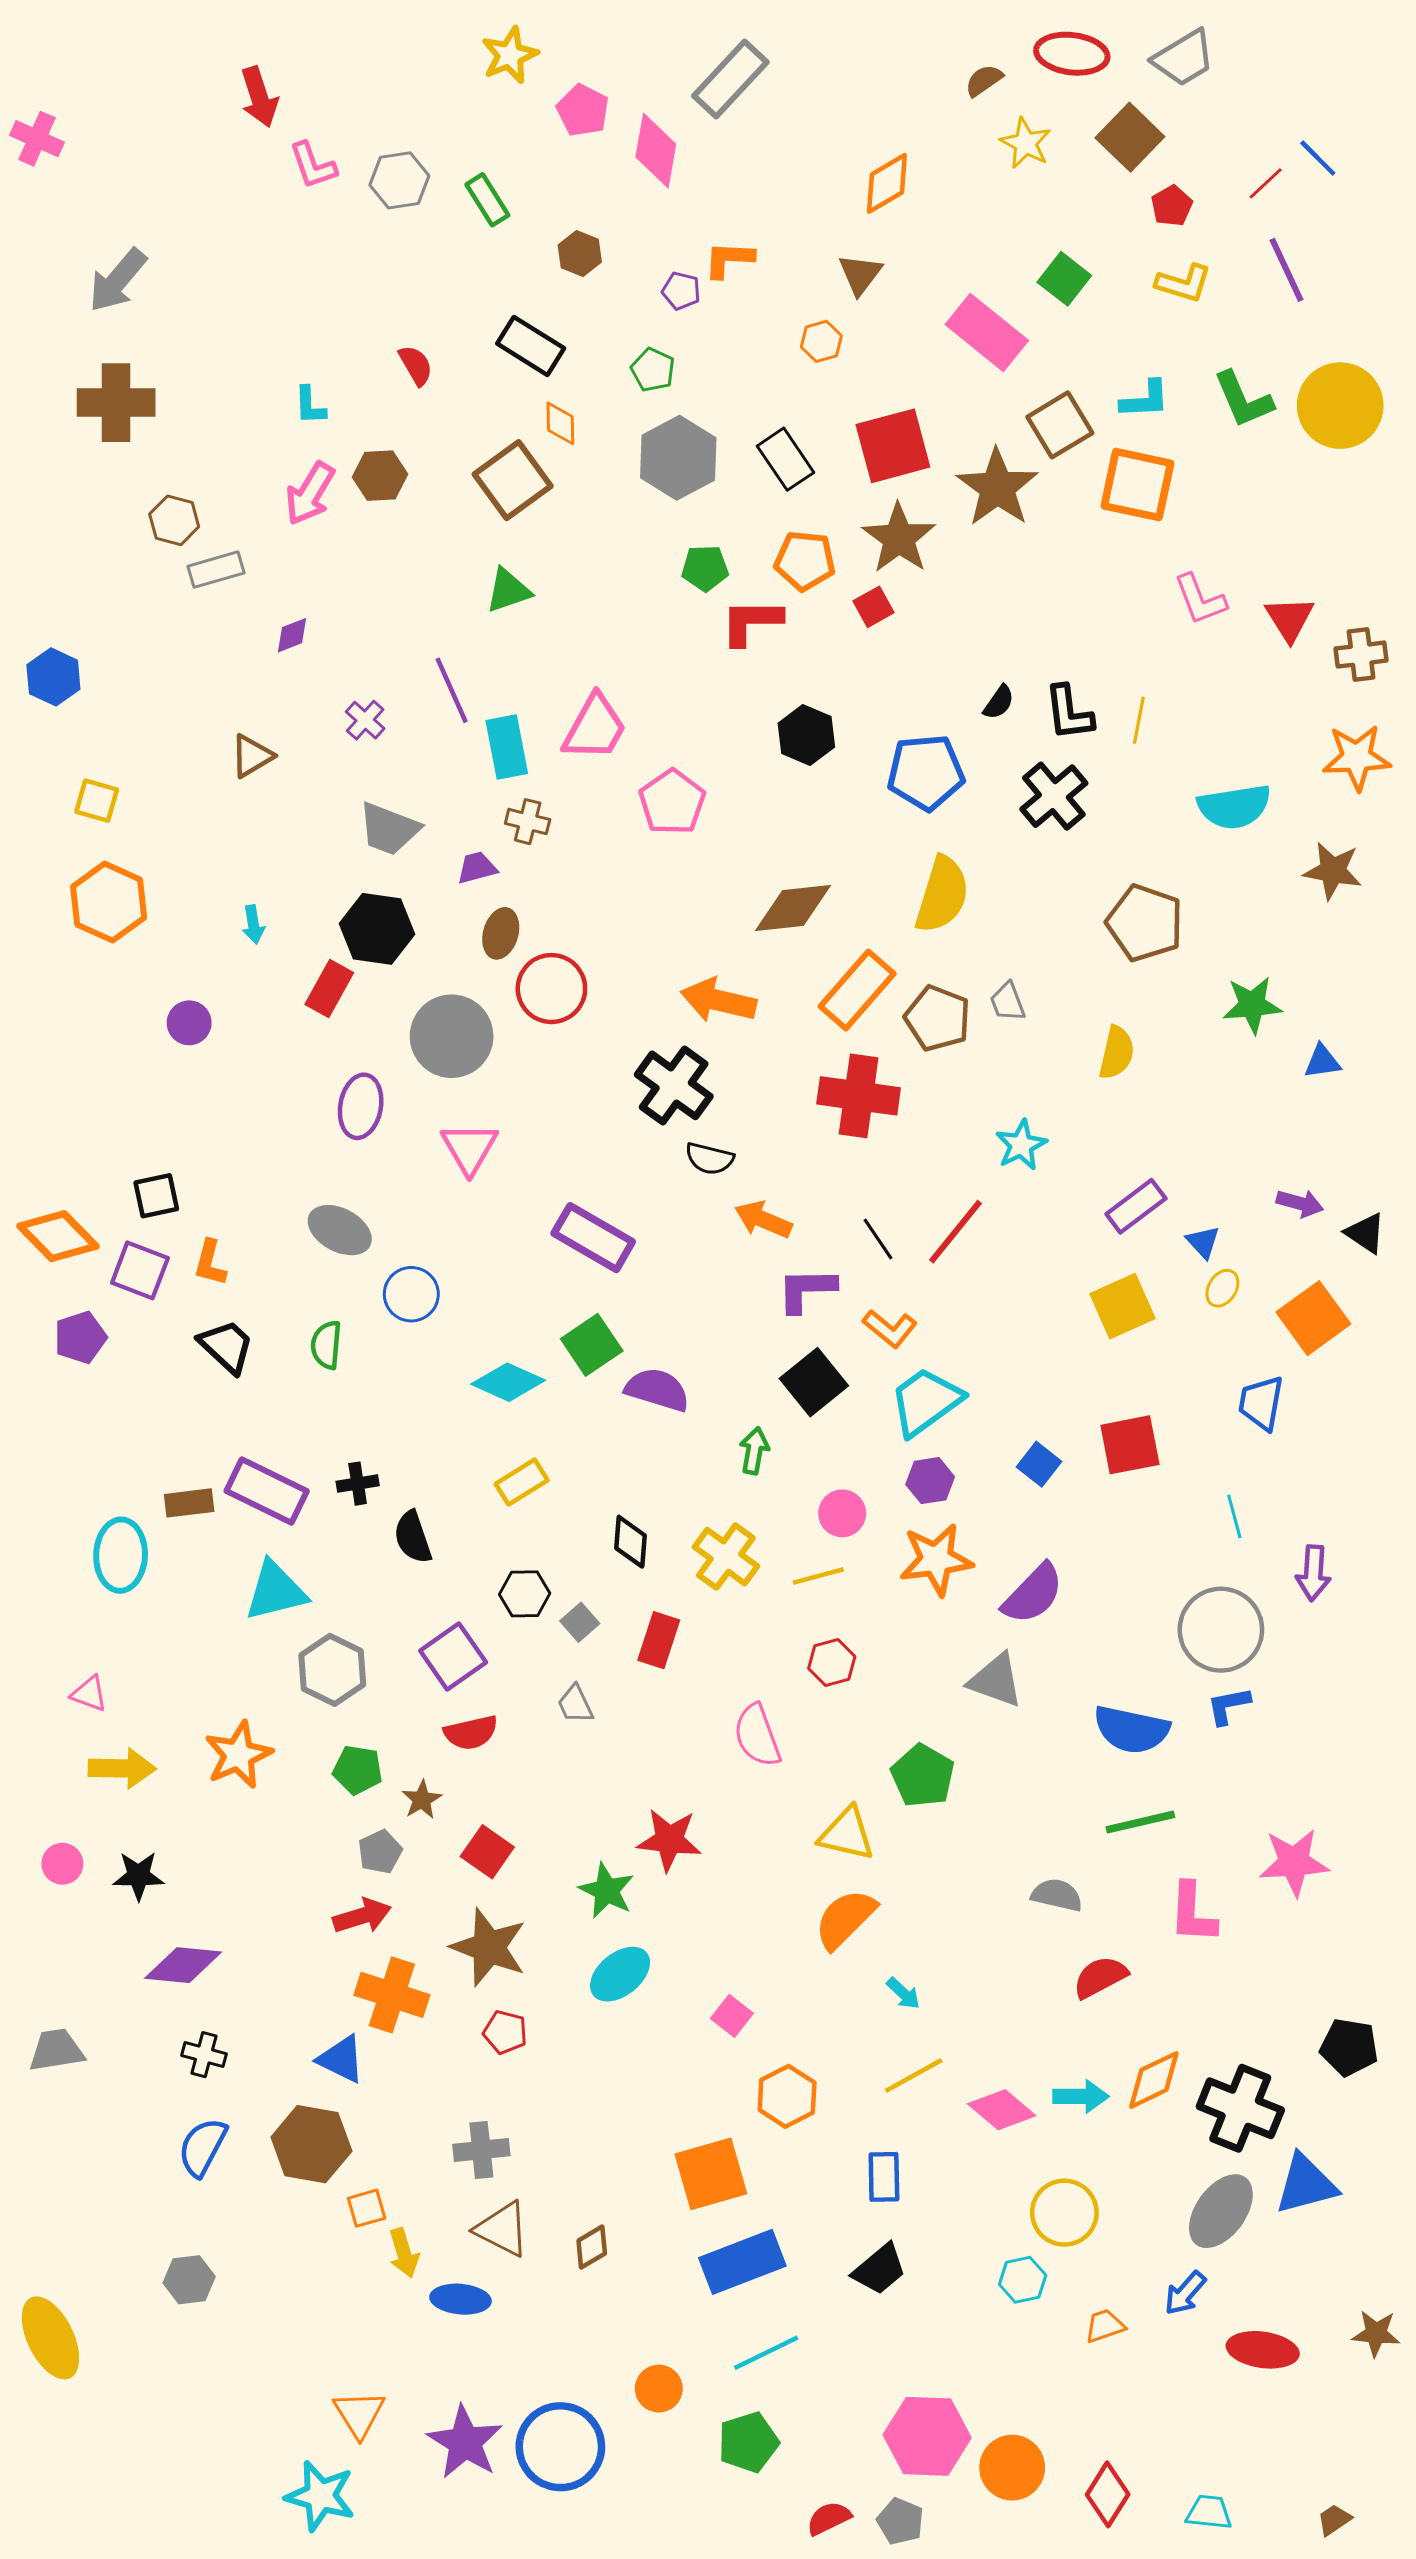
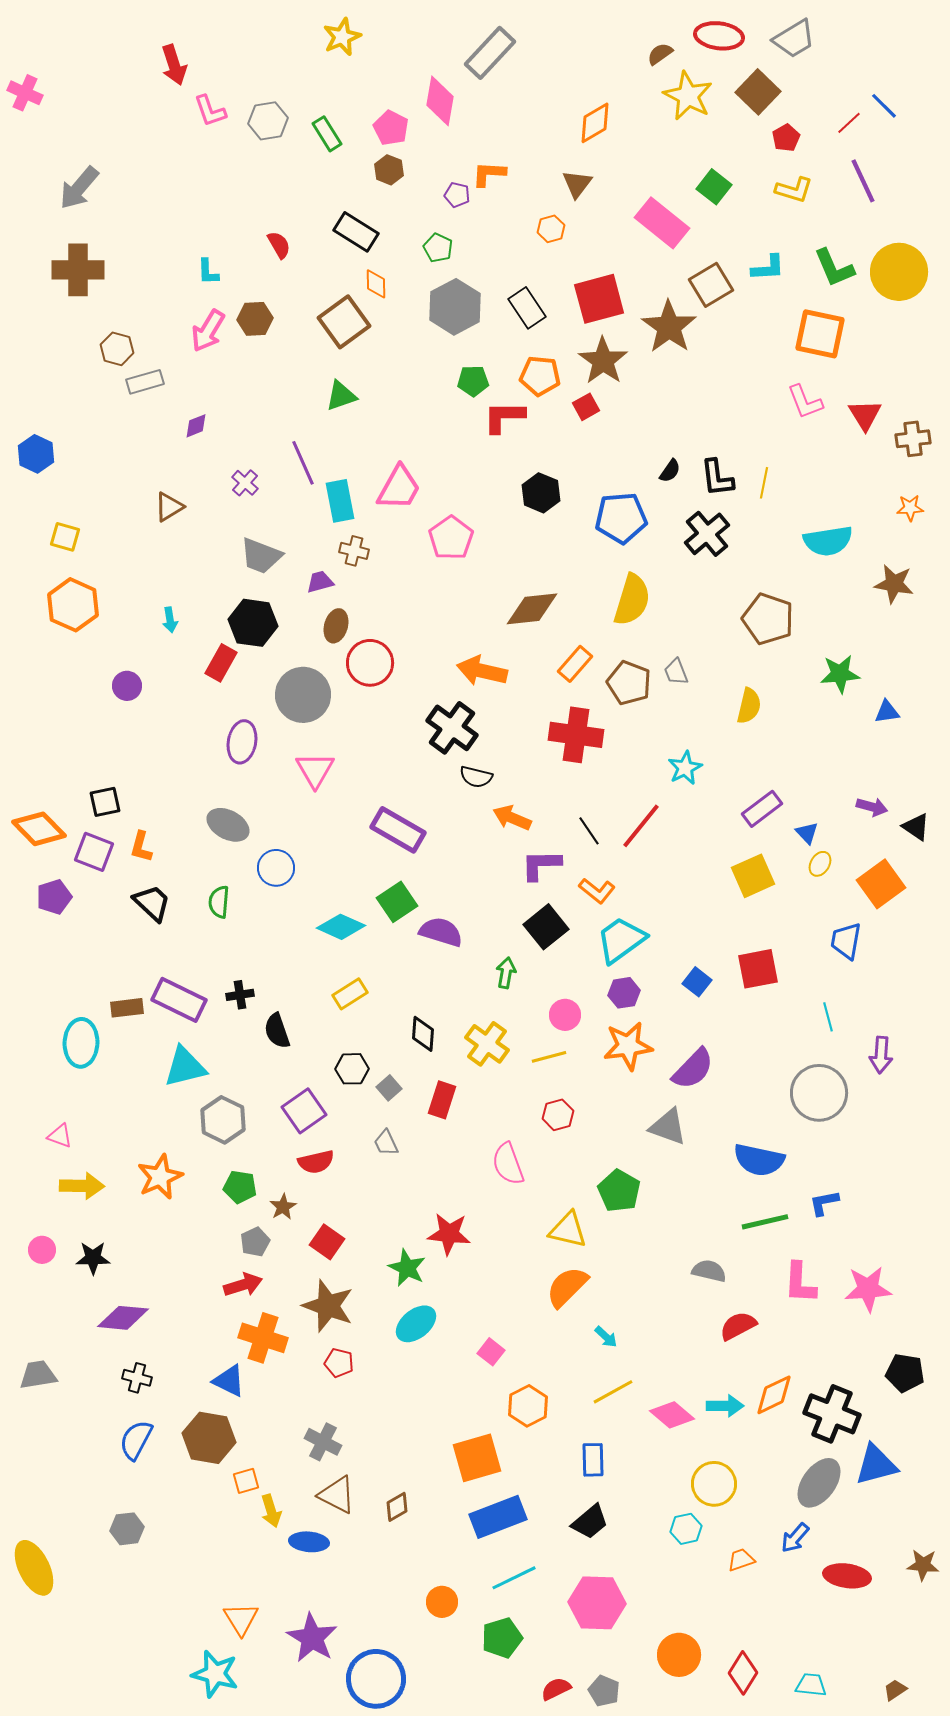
pink pentagon: (583, 110) -> (391, 128), moved
yellow star: (1026, 143) -> (688, 96), size x1.4
orange square: (1137, 485) -> (820, 334), moved
orange star: (1357, 757) -> (910, 508), size x0.6
orange rectangle: (857, 990) -> (575, 664), size x0.7
blue L-shape: (1228, 1706) -> (824, 1203), moved
pink star: (1294, 1862) -> (868, 1289), moved
gray cross: (481, 2150) -> (323, 1442), turned 33
pink hexagon: (927, 2436) -> (597, 1603), moved
blue circle: (560, 2447) -> (376, 1679), moved

